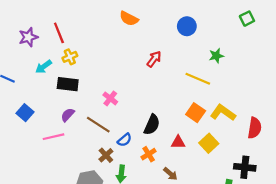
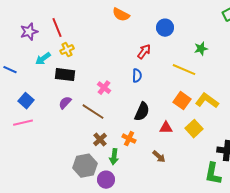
blue circle: (187, 26) -> (165, 28), moved
pink line: (53, 137) -> (23, 123), moved
blue semicircle: (125, 140) -> (137, 76), moved, turned -48
orange cross: (149, 154) -> (129, 139), moved, turned -32

